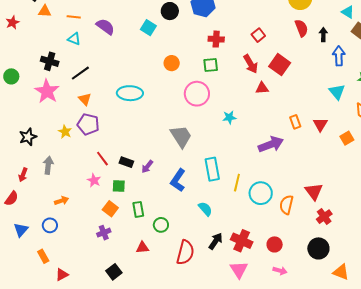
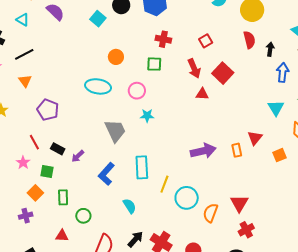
cyan ellipse: (130, 93) -> (98, 86), moved
pink circle: (197, 94) -> (137, 91), size x0.7
cyan star: (229, 117) -> (147, 116), moved
orange rectangle: (295, 122) -> (237, 150), moved
purple pentagon: (88, 124) -> (48, 110), moved

